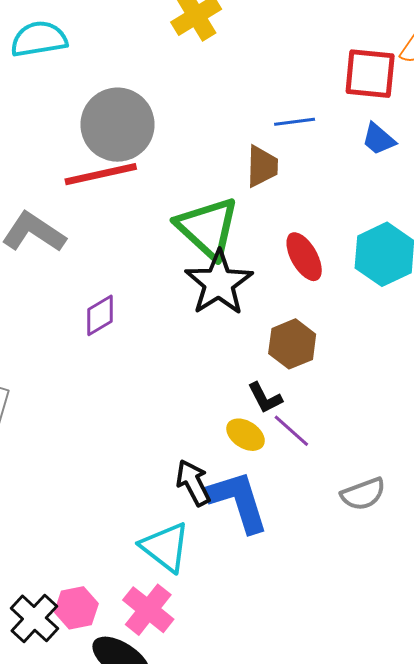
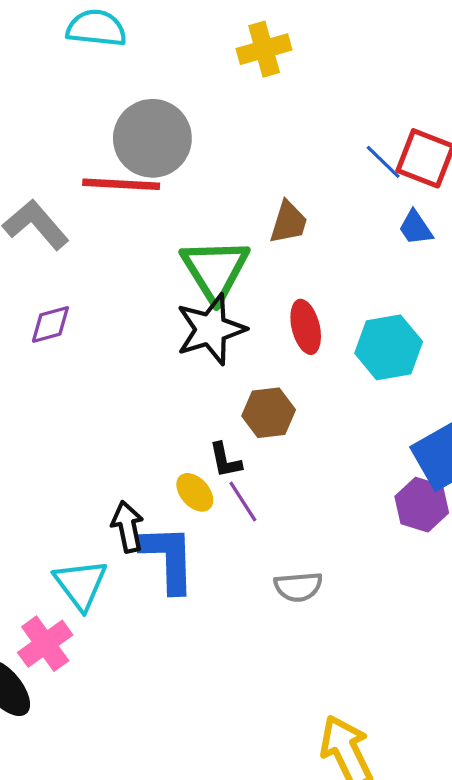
blue line: (295, 122) -> (383, 162), moved, turned 36
purple diamond: (100, 315) -> (50, 324), moved

